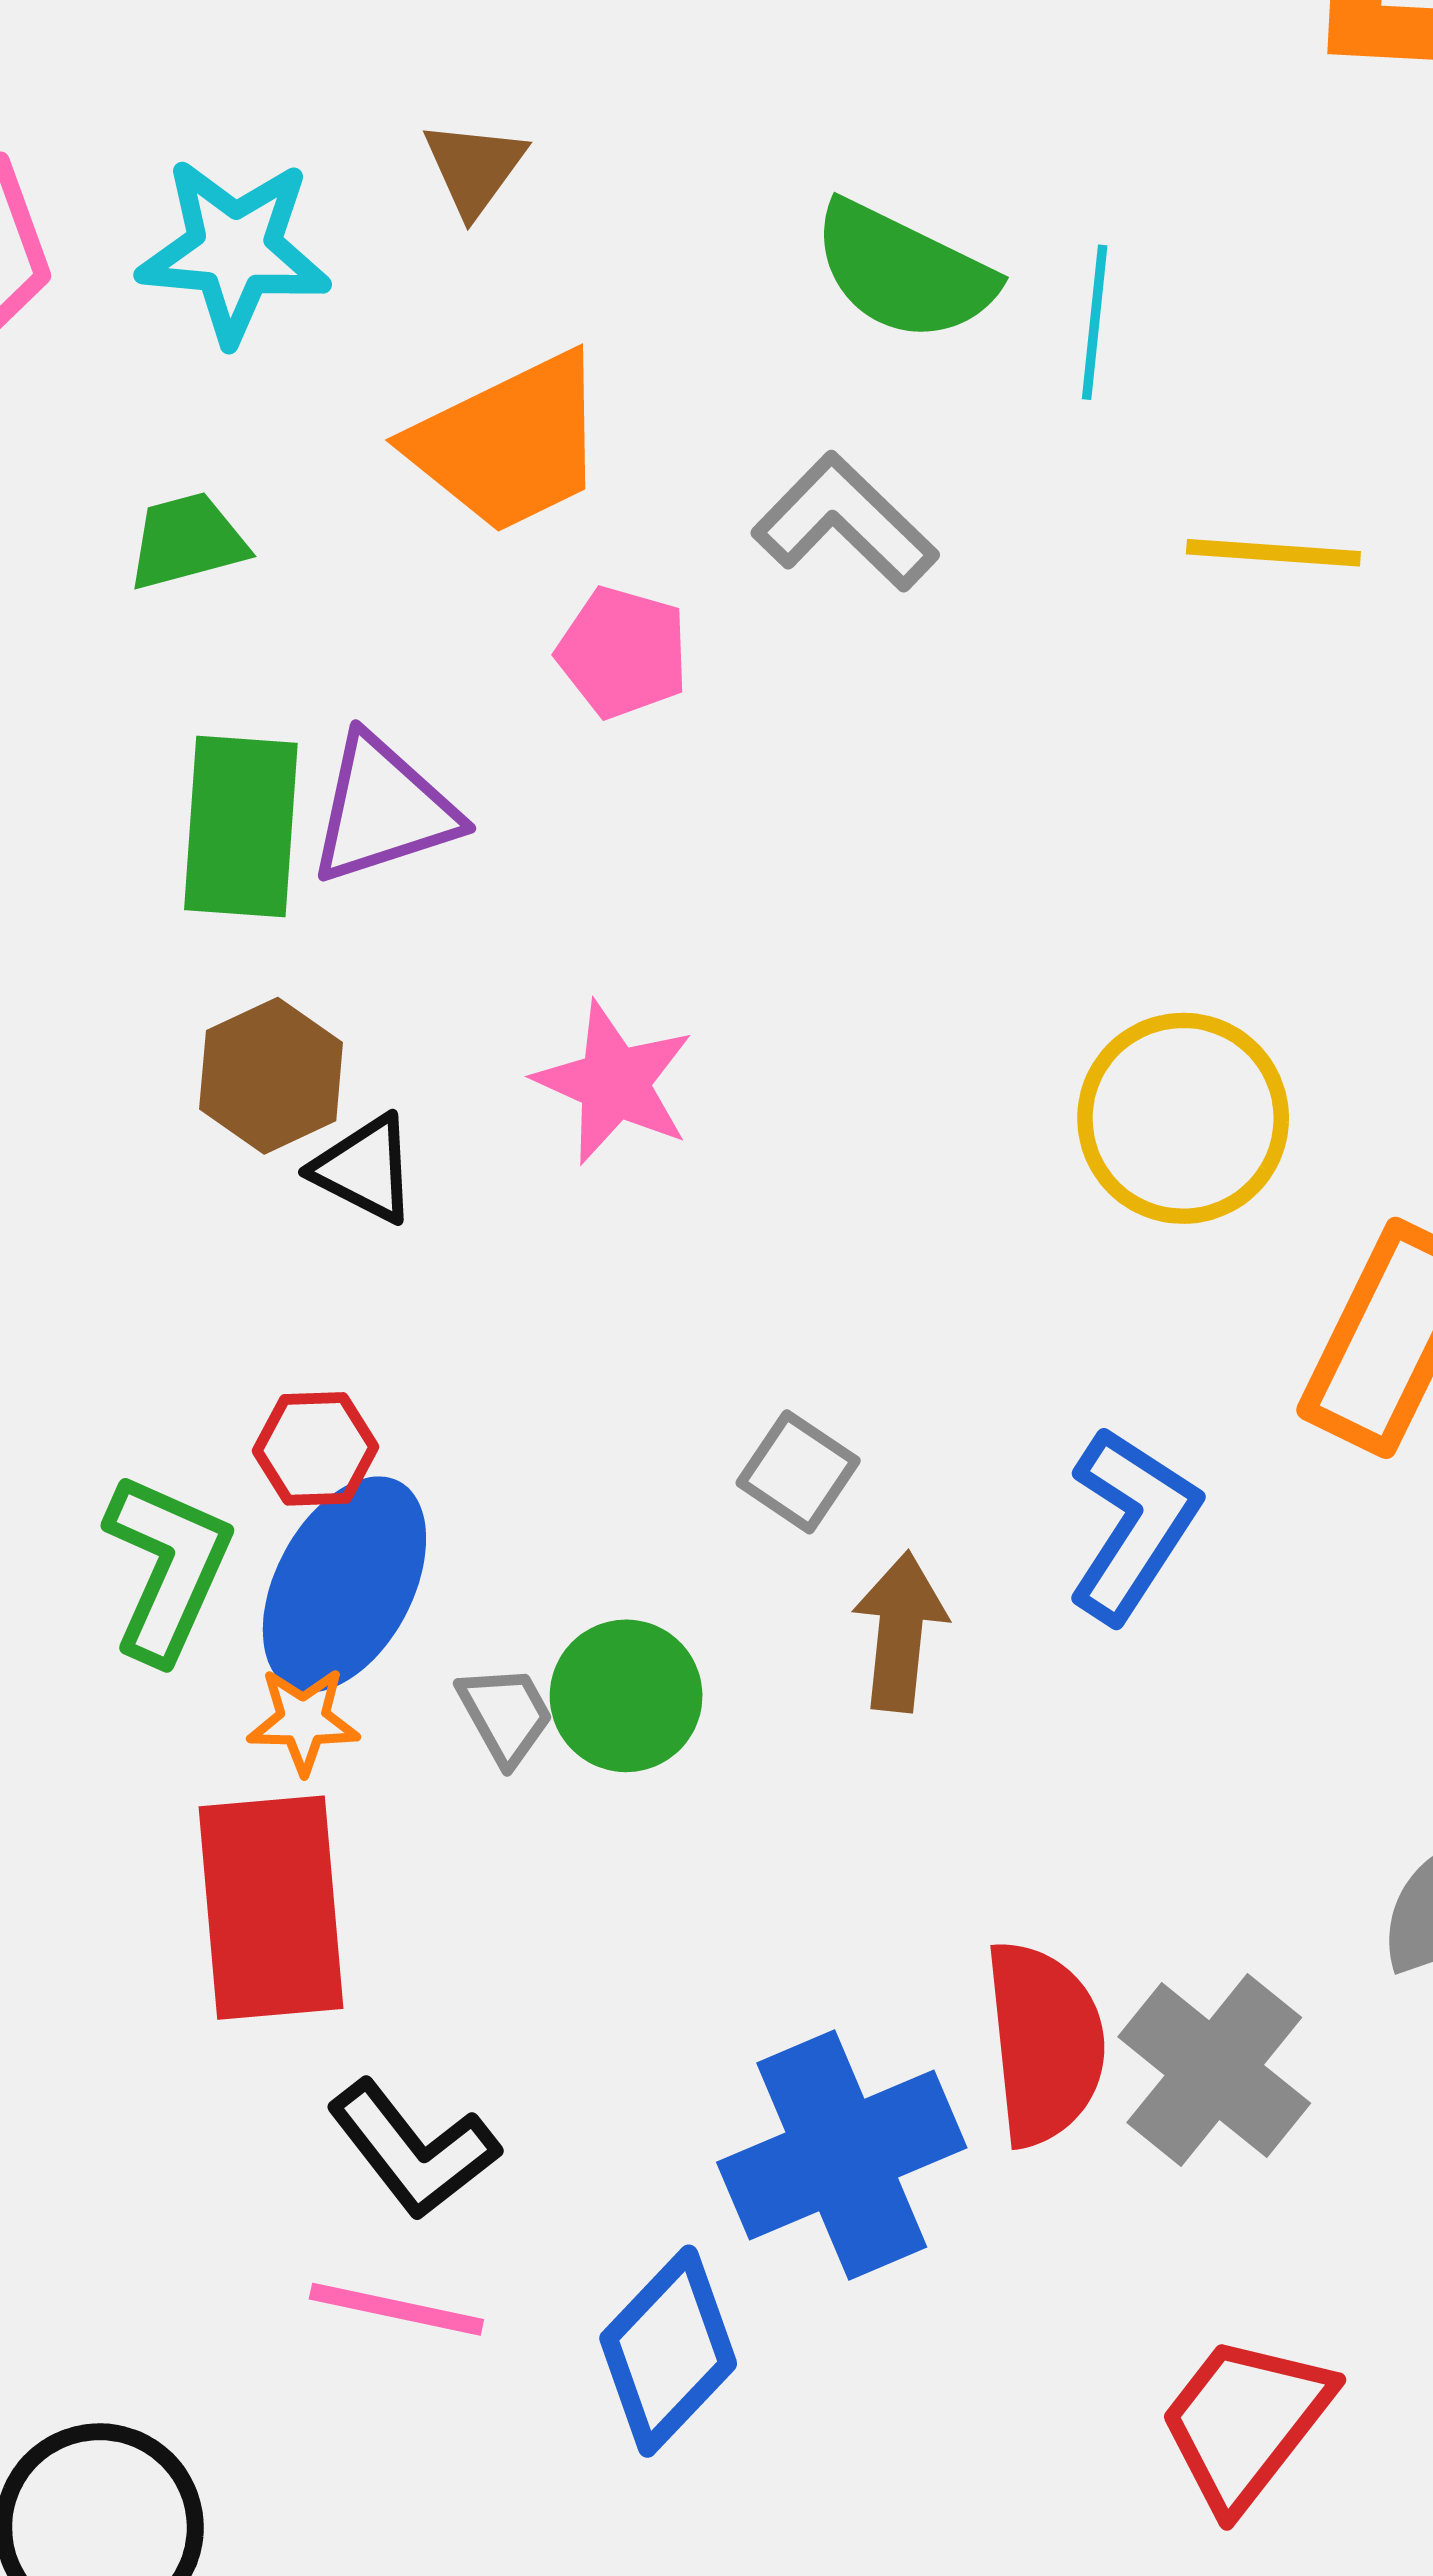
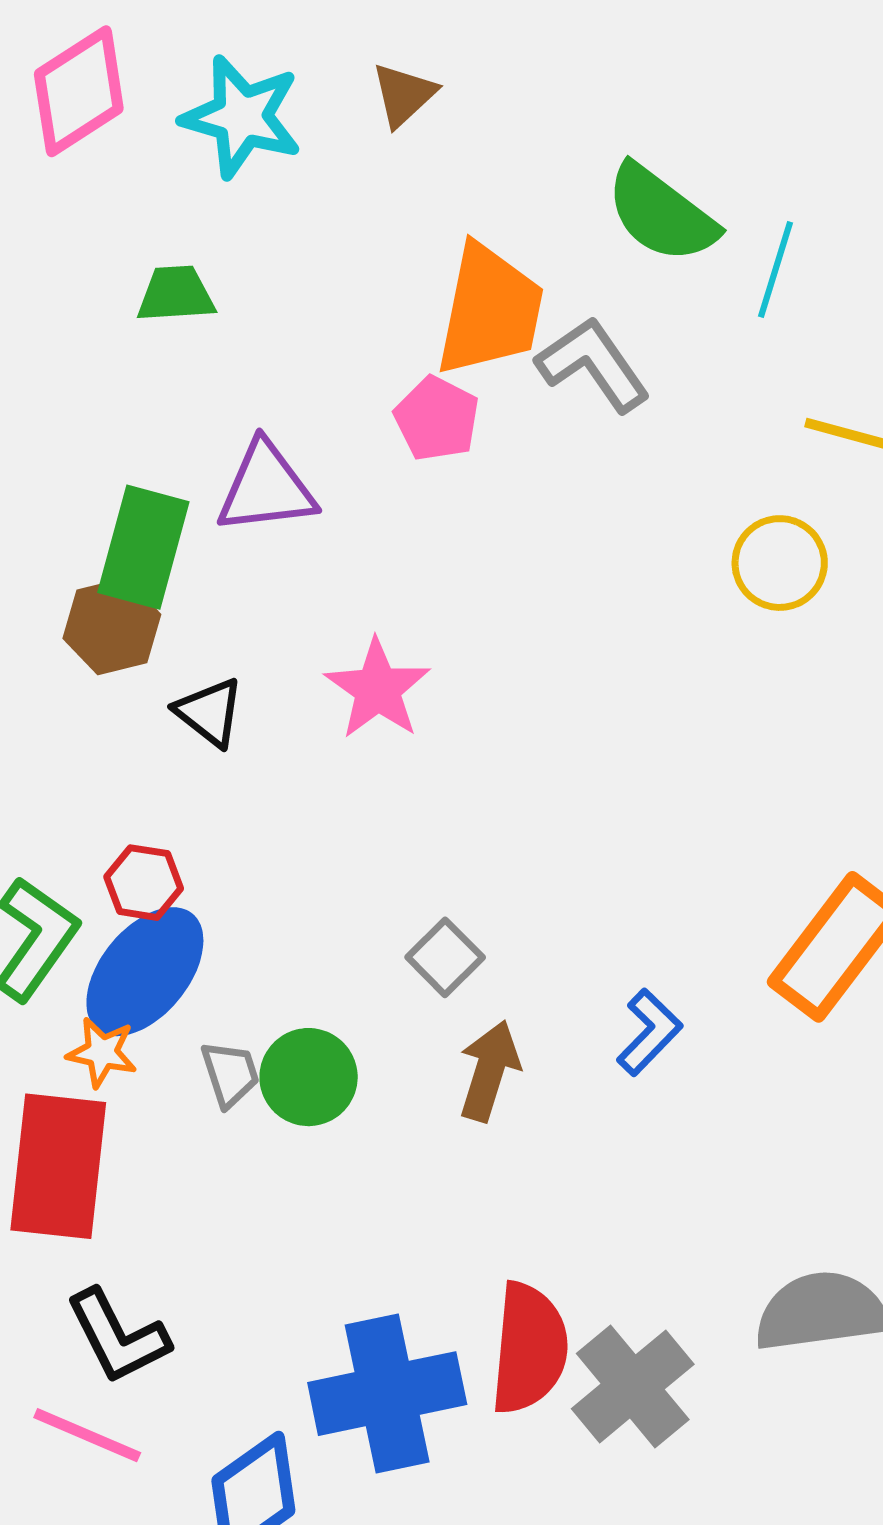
orange trapezoid: (509, 443) -> (490, 310), moved, turned -64
green rectangle: (241, 827) -> (143, 547), moved
brown hexagon: (271, 1076) -> (112, 626), moved
yellow circle: (1183, 1118) -> (780, 563), moved, size x0.7
blue L-shape: (1133, 1524) -> (649, 1032), size x0.7

